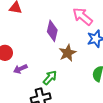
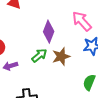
green arrow: (50, 78) -> (39, 55), moved

